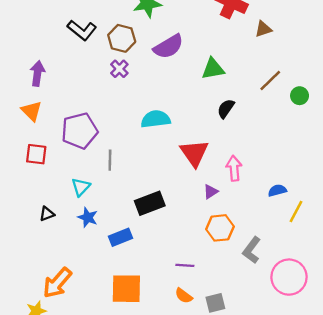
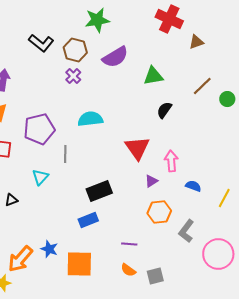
cyan semicircle: (156, 119) -> (90, 119), moved
blue semicircle: (277, 190) -> (193, 186), moved, turned 35
blue star: (88, 217) -> (49, 249), moved
blue rectangle: (121, 237) -> (88, 220), moved

